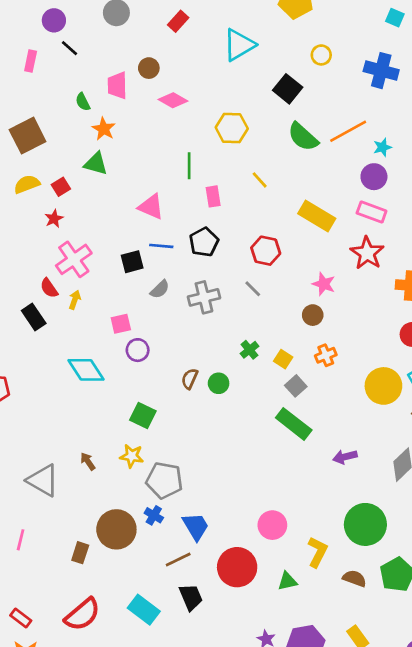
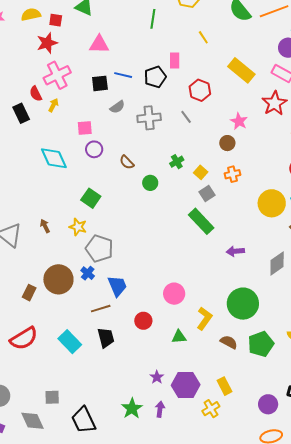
red square: (61, 187) -> (56, 20), turned 32
pink rectangle: (213, 196) -> (175, 61), moved
pink triangle: (151, 207) -> (99, 44), moved, turned -30
red star: (54, 219) -> (47, 43), size x1.5
brown semicircle: (190, 379) -> (127, 162), moved, turned -77
red circle: (237, 567) -> (143, 321), size x0.6

